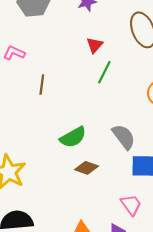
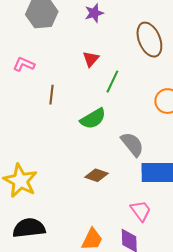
red triangle: (95, 45) -> (91, 59), moved
green semicircle: (73, 137) -> (93, 119), moved

